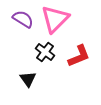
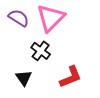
red L-shape: (79, 56) -> (71, 77), moved

